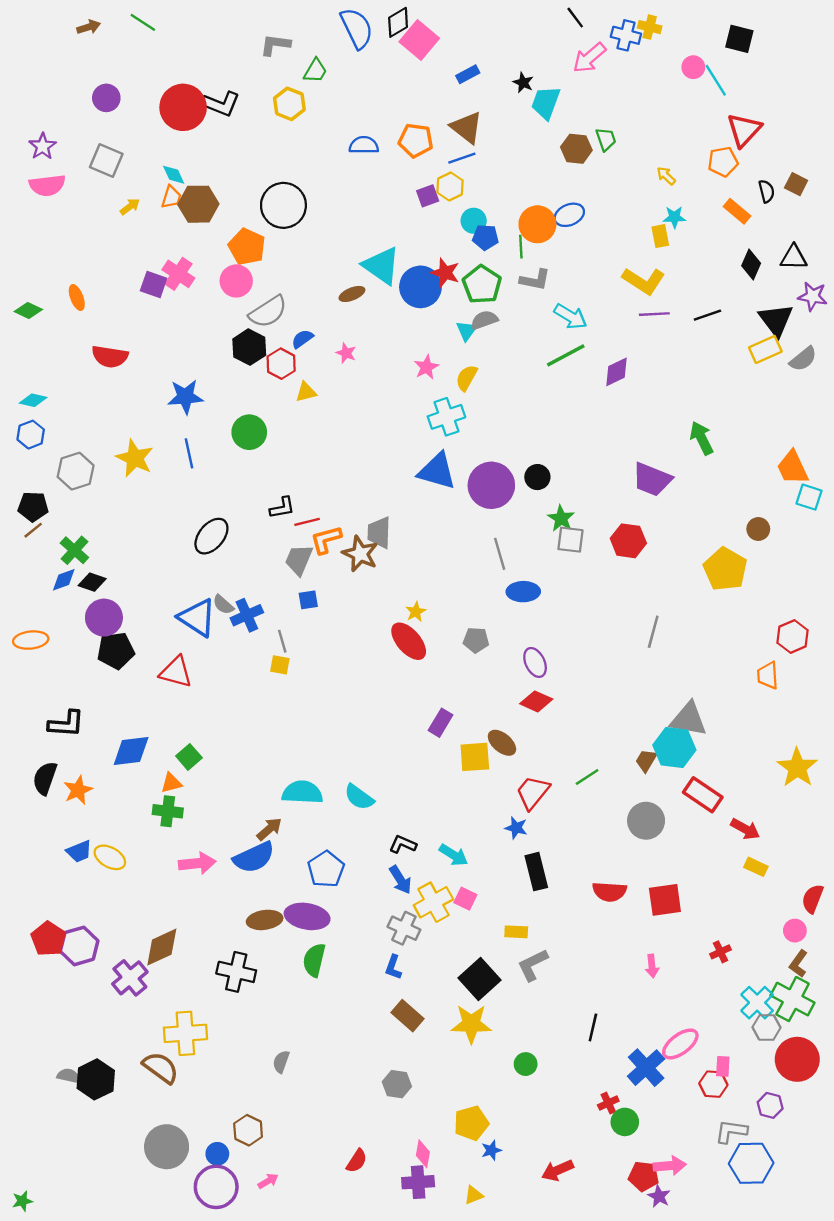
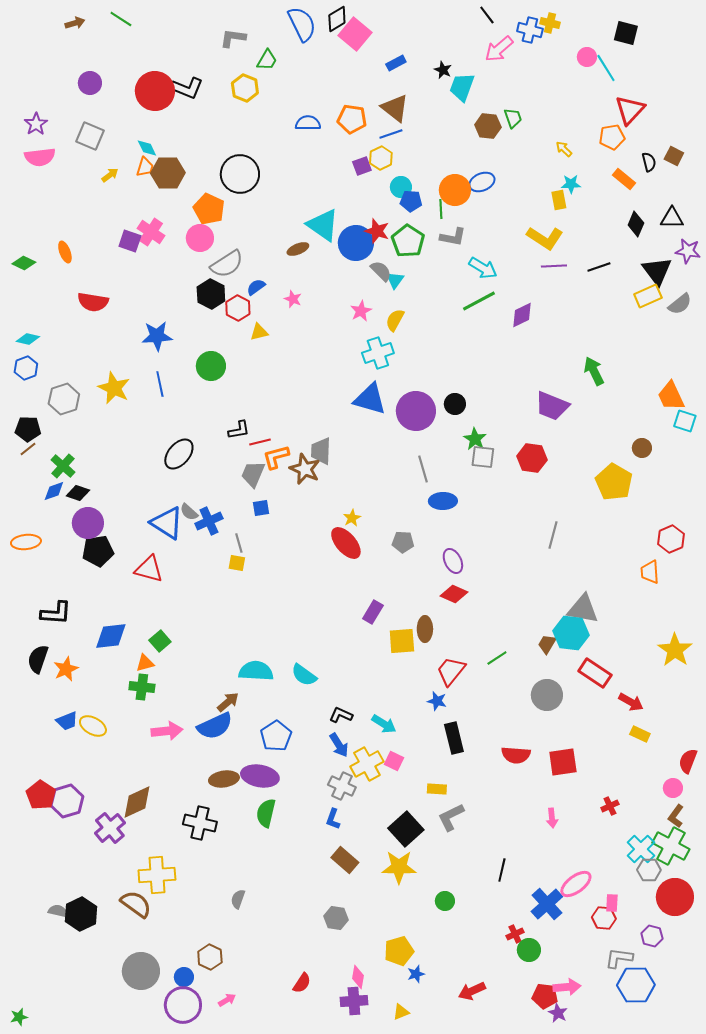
gray semicircle: (484, 320) -> (381, 271), moved, turned 65
brown ellipse: (502, 743) -> (425, 629), turned 50

